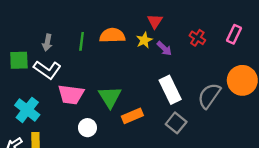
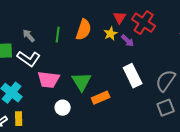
orange semicircle: (112, 35) -> (84, 30), turned 110
red cross: (197, 38) -> (144, 23), moved, size x1.6
gray arrow: (47, 43) -> (29, 36), turned 128
gray square: (176, 123) -> (166, 108), moved, turned 30

